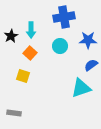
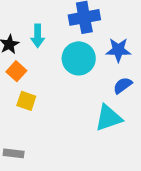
cyan circle: (60, 46) -> (79, 58), size x1.5
orange square: (30, 53) -> (16, 71), moved

